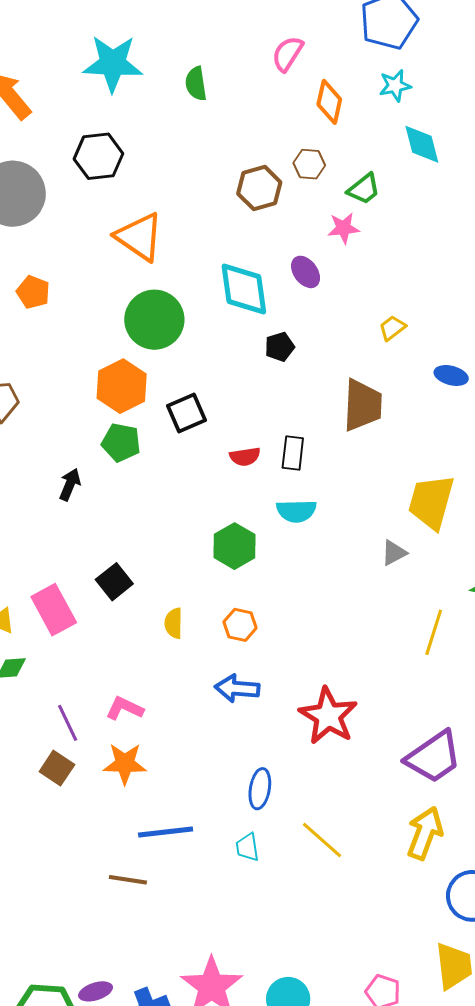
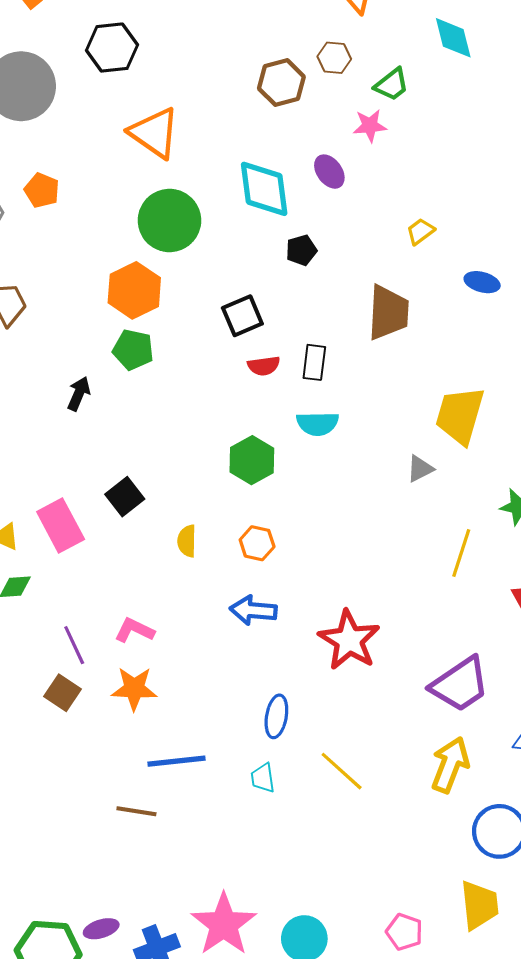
black square: (187, 413) -> (242, 316), moved

